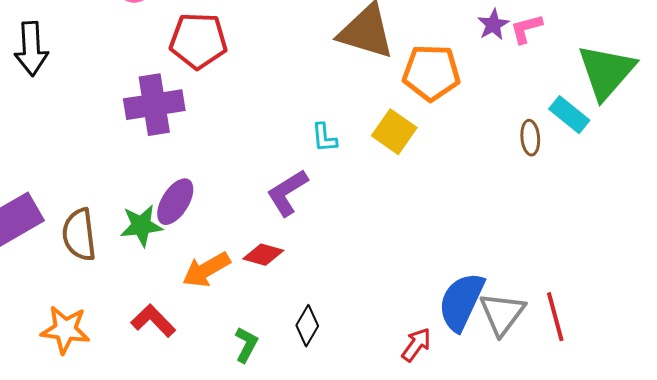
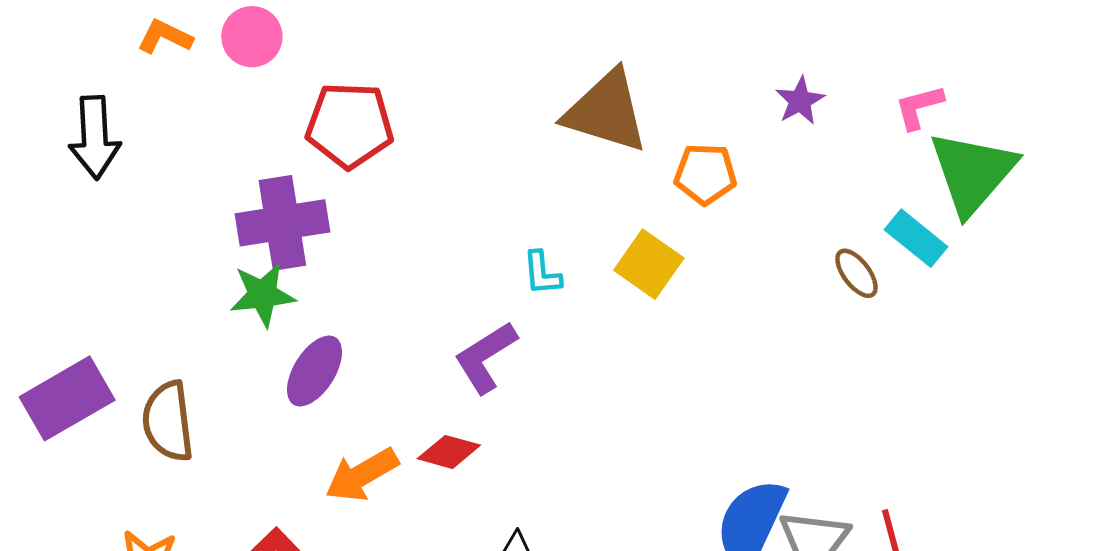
pink L-shape: (526, 29) -> (919, 107), moved
orange pentagon: (431, 73) -> (705, 174), size x0.7
brown ellipse: (530, 138) -> (856, 273), turned -32
green star: (141, 226) -> (263, 295), moved

